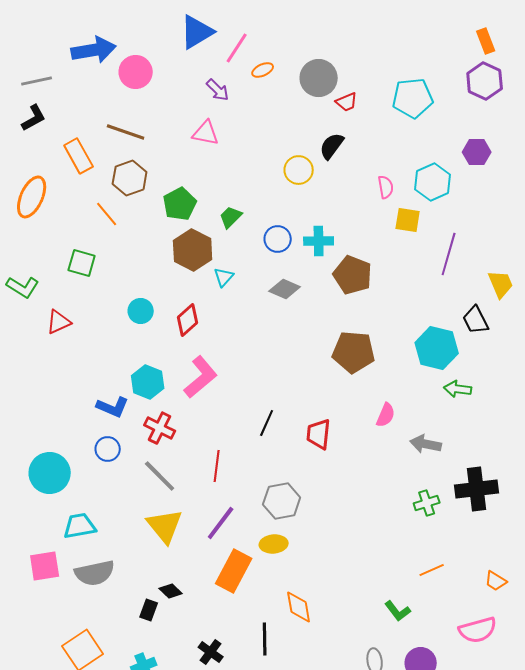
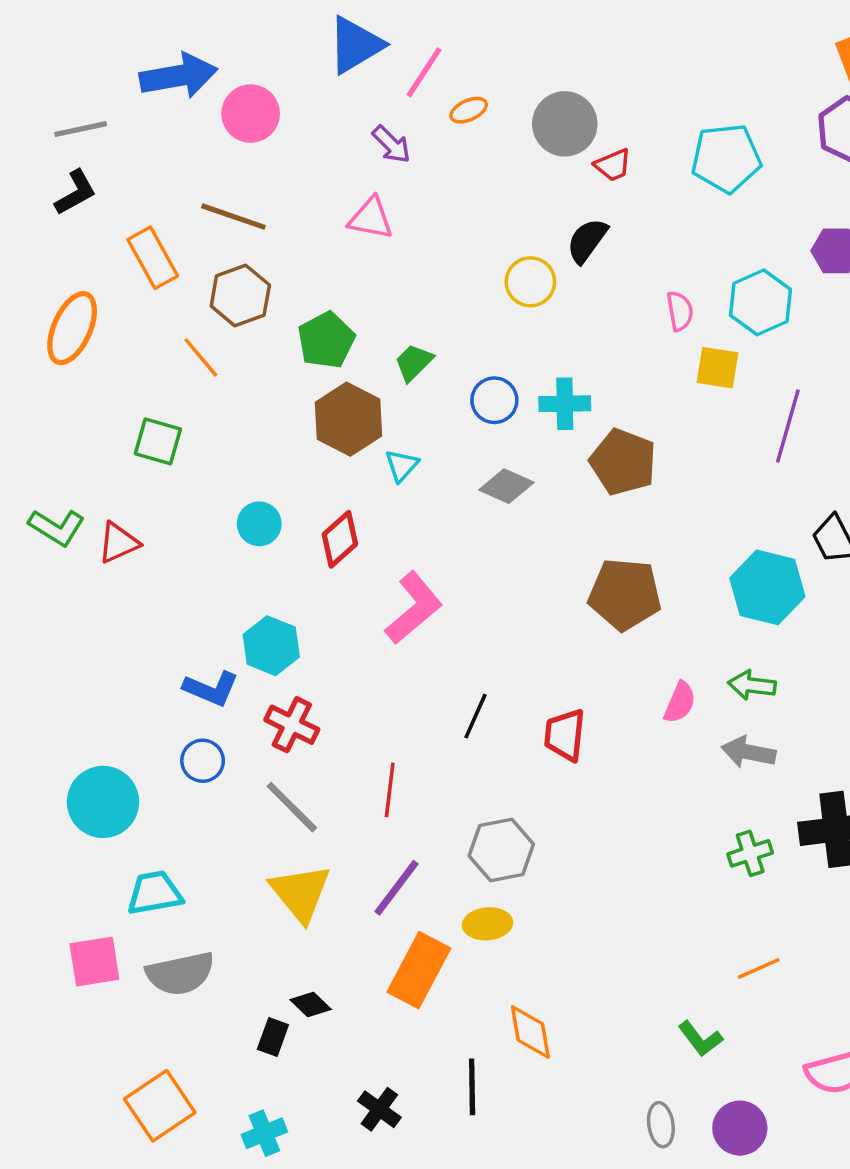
green L-shape: (23, 287) -> (57, 527), moved
pink L-shape: (201, 377) -> (414, 608), moved
green arrow: (458, 389) -> (752, 685), moved

